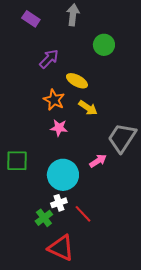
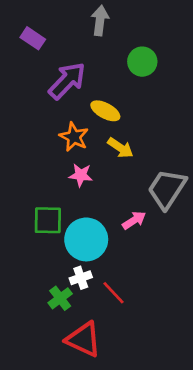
purple rectangle: (31, 19) -> (33, 38), moved
purple arrow: (49, 59) -> (67, 81), size x1.4
green square: (17, 161) -> (48, 220), moved

